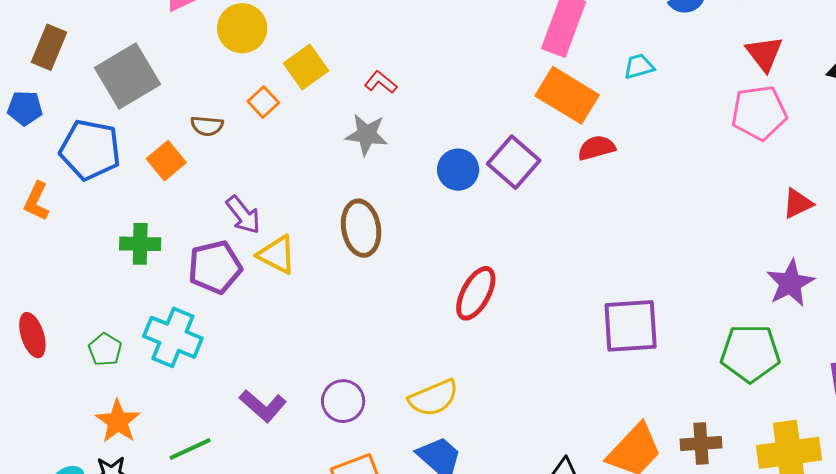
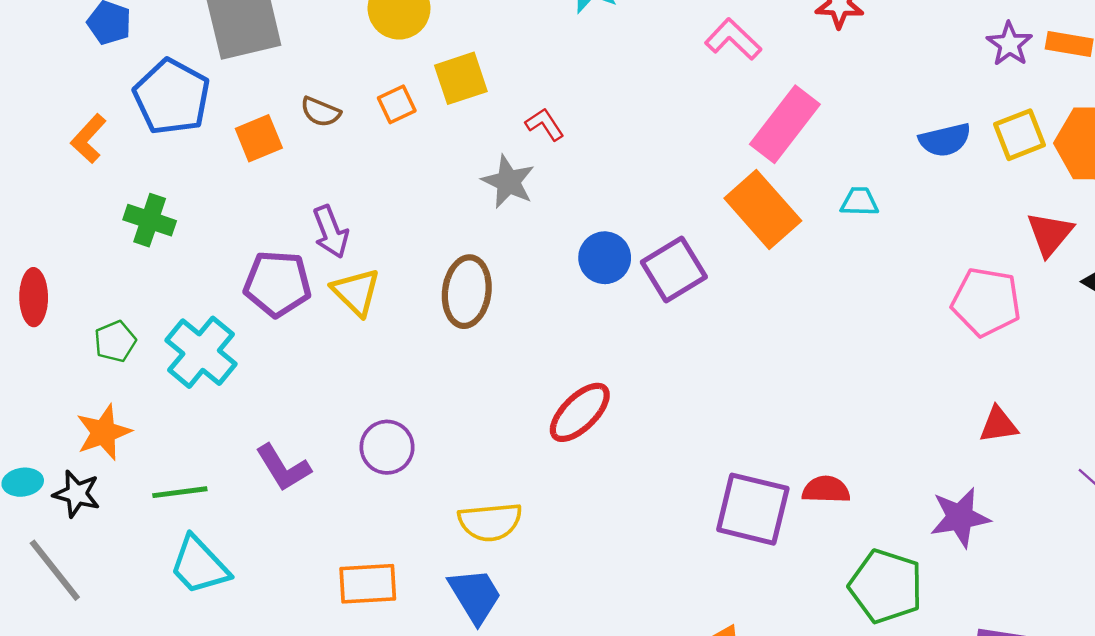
red triangle: (764, 54) -> (1050, 234), moved
red semicircle: (596, 148) -> (826, 490), moved
green cross: (140, 244) -> (150, 220), moved
purple circle: (343, 401) -> (387, 447), moved

